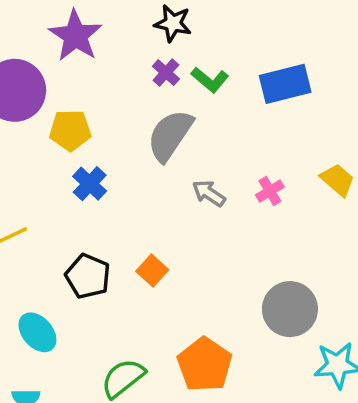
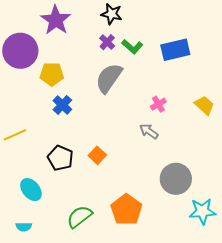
pink cross: (270, 191) -> (158, 104), moved
gray arrow: (209, 193) -> (149, 131), moved

